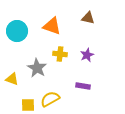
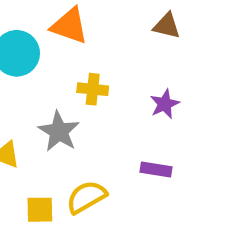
orange triangle: (52, 26) -> (69, 26), moved
yellow cross: (60, 54) -> (93, 89), moved

